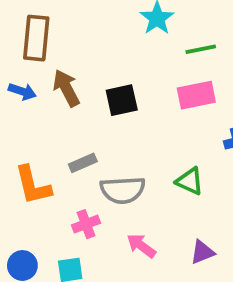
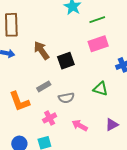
brown arrow: (66, 88) -> (42, 50), moved
black square: (122, 100) -> (66, 61), moved
gray semicircle: (123, 190) -> (66, 98), size x0.7

